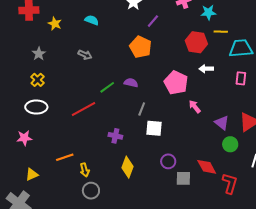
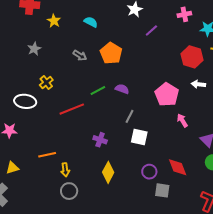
orange pentagon: (141, 47) -> (111, 53), moved
yellow cross: (38, 80) -> (46, 83), moved
red diamond: (207, 167) -> (178, 167), moved

